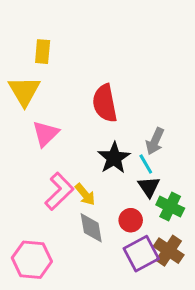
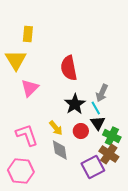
pink L-shape: (59, 191) -> (27, 135), moved, turned -65
red circle: (131, 220) -> (81, 131), moved
brown cross: (169, 251) -> (109, 154), moved

